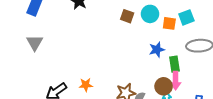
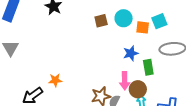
brown square: (127, 16) -> (101, 21), turned -32
pink arrow: (176, 81) -> (125, 81), moved
orange star: (86, 85) -> (55, 80), moved

